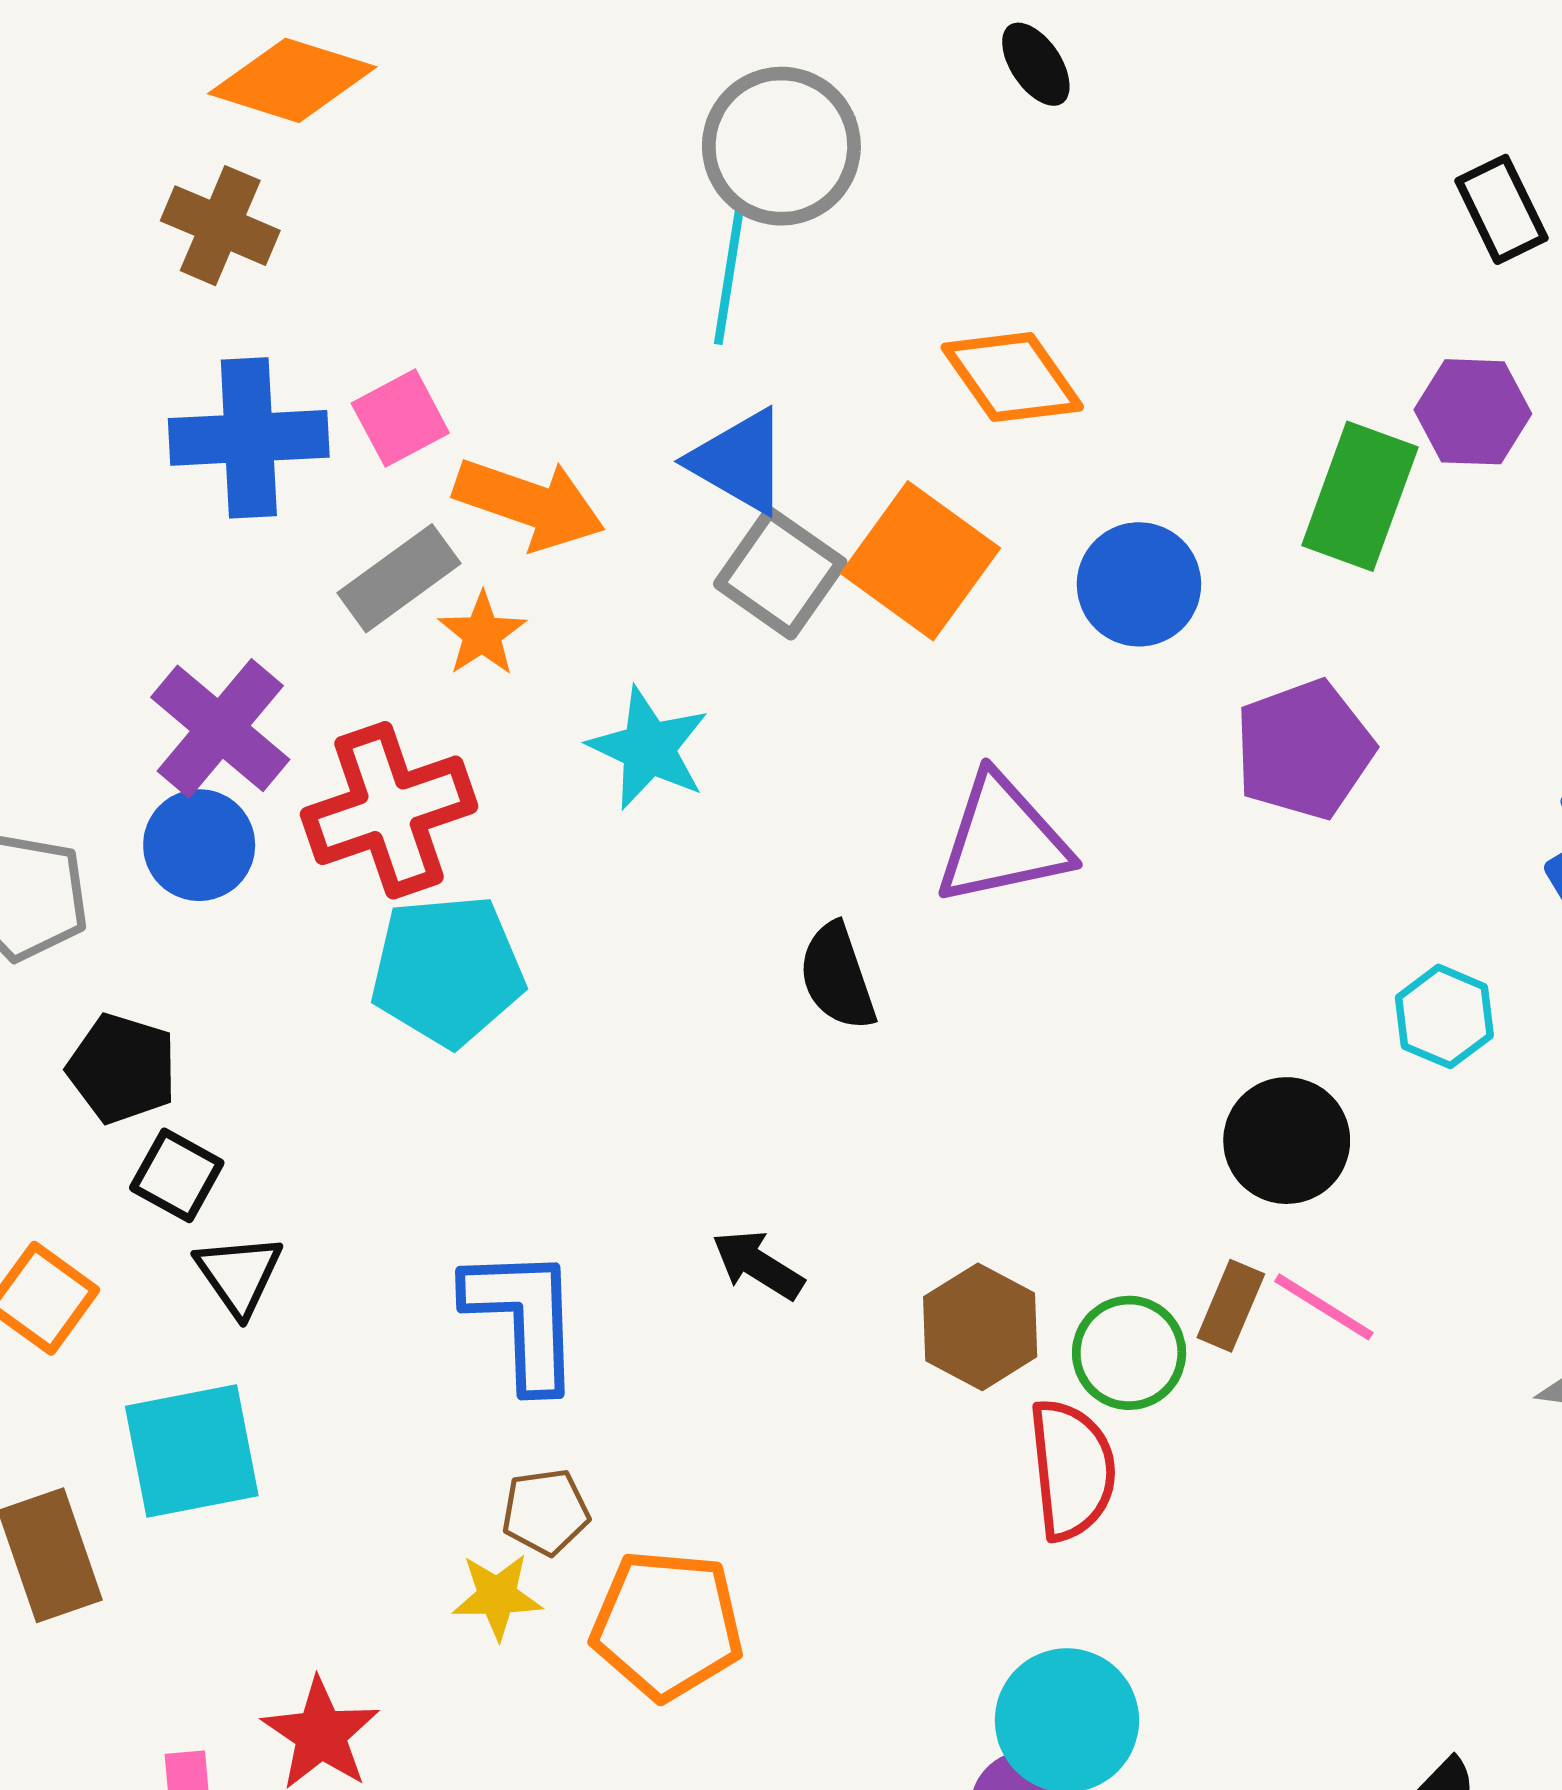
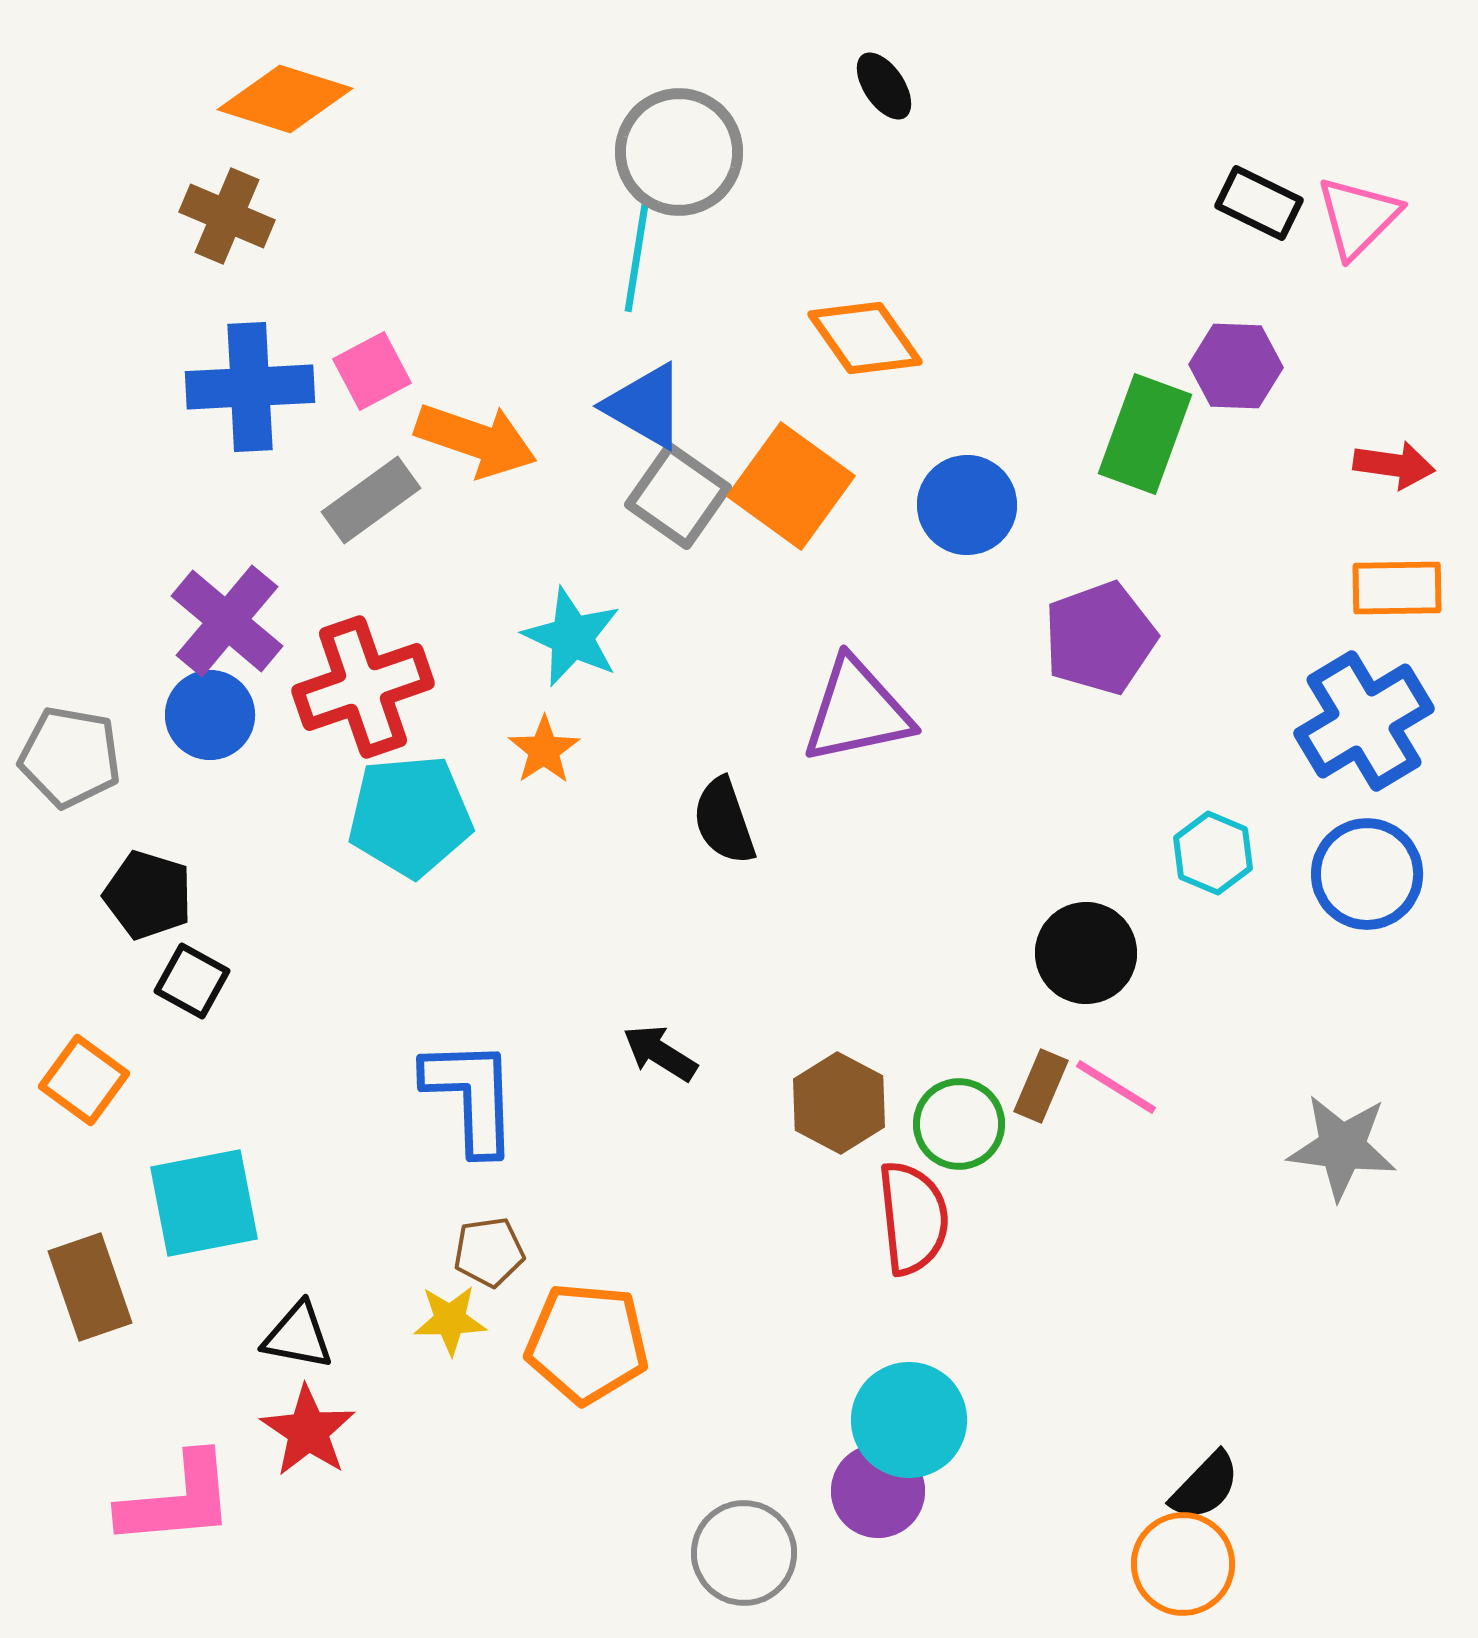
black rectangle: (1501, 209) -> (1259, 203), turned -38
orange star: (482, 634) -> (544, 750), moved
black triangle: (239, 1275) -> (298, 1336), moved, turned -44

